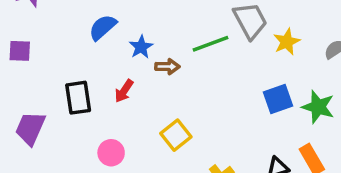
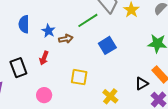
blue semicircle: (103, 27) -> (24, 24), turned -36
blue square: (278, 99) -> (107, 45), moved
yellow square: (176, 135) -> (79, 77), turned -30

